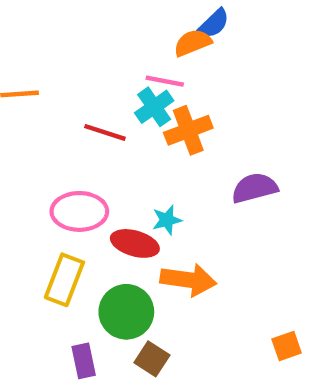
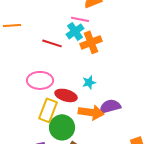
purple semicircle: (254, 188) -> (110, 106), moved
cyan star: (167, 220) -> (89, 82), moved
yellow rectangle: (64, 280) -> (48, 110), moved

